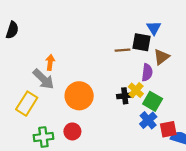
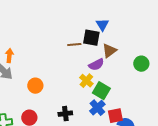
purple semicircle: (147, 72) -> (96, 65), turned 56
orange circle: (79, 96) -> (35, 86), size x0.6
black cross: (125, 96) -> (65, 114), moved

